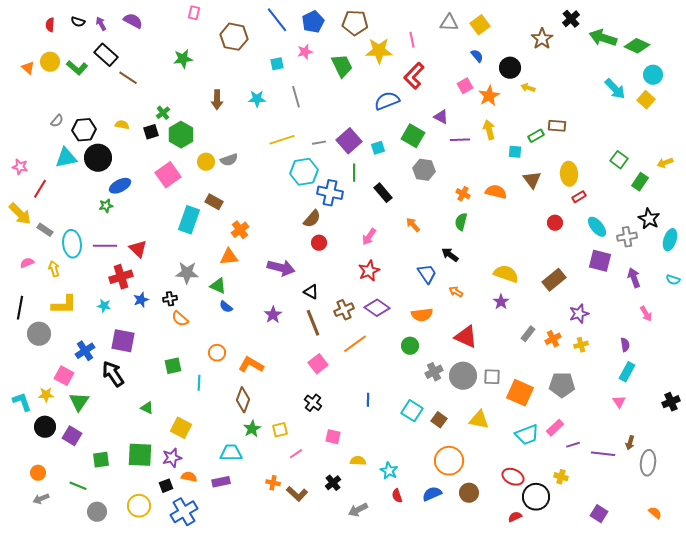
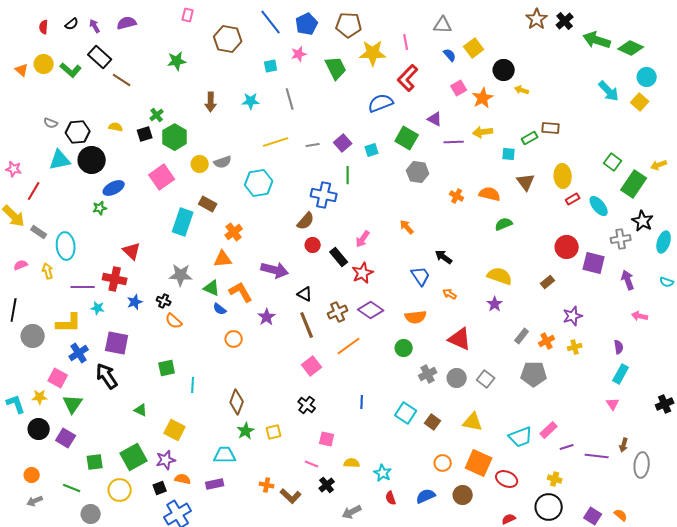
purple semicircle: (133, 21) -> (127, 23), turned -42
black semicircle: (78, 22) -> (72, 24), turned -56
yellow square: (480, 25) -> (474, 48), moved
brown star: (542, 39) -> (537, 19), moved
blue semicircle: (477, 56) -> (450, 55), moved
gray semicircle: (57, 121) -> (51, 123), turned 72
yellow arrow: (489, 130) -> (483, 132), turned -84
purple square: (349, 141) -> (343, 143), size x0.7
cyan hexagon: (304, 172) -> (259, 183), moved
green rectangle: (640, 182) -> (634, 184), size x1.5
black rectangle: (383, 193) -> (339, 257), moved
green semicircle: (461, 222) -> (504, 224), moved, turned 54
red circle: (555, 223) -> (567, 247), moved, size x1.5
cyan ellipse: (597, 227) -> (599, 206), moved
purple line: (105, 246) -> (83, 287), moved
red cross: (121, 277) -> (115, 279), turned 30
brown rectangle: (554, 280) -> (548, 282), size x0.6
black cross: (170, 299) -> (164, 301), turned 32
yellow L-shape: (64, 305) -> (69, 323), moved
pink arrow: (646, 314) -> (640, 316), turned 133
orange circle: (217, 353) -> (234, 339), moved
orange L-shape: (251, 365) -> (241, 292), moved, turned 30
gray circle: (463, 376) -> (457, 378), size x0.7
gray square: (492, 377) -> (486, 379), turned 36
gray pentagon: (562, 385) -> (534, 374), moved
orange square: (520, 393) -> (479, 463), moved
pink line: (296, 454) -> (312, 464), moved, turned 56
green square: (140, 455) -> (134, 457), turned -32
orange circle: (449, 461) -> (443, 463), size x0.6
black circle: (536, 497) -> (549, 507), moved
yellow circle: (139, 506) -> (120, 490), moved
orange semicircle: (655, 513) -> (621, 515), moved

